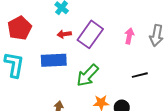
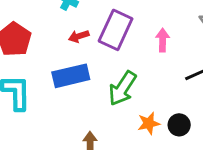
pink arrow: (129, 36) -> (163, 40), moved

